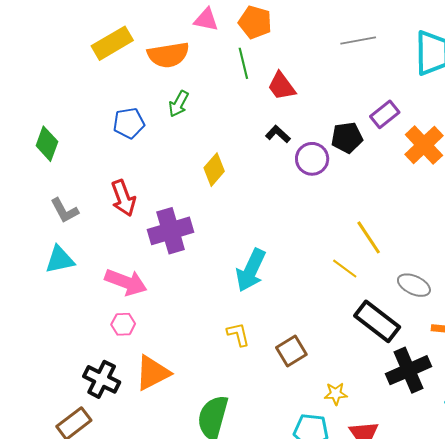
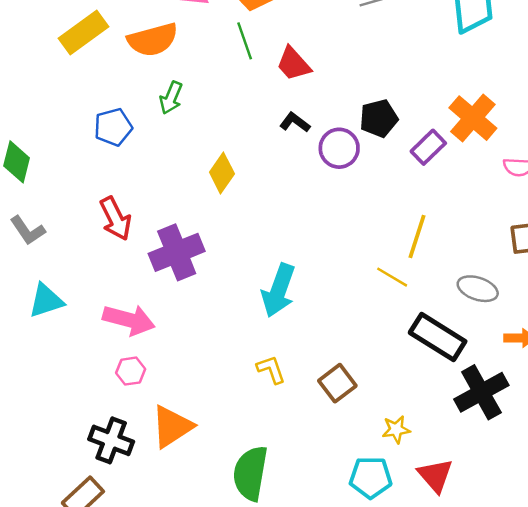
purple rectangle: (385, 114) -> (428, 147), moved
gray L-shape: (64, 211) -> (28, 230), moved
yellow line: (369, 237) -> (417, 236), turned 57

